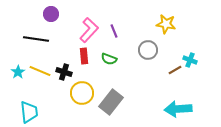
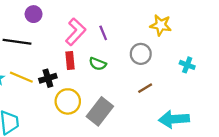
brown line: (175, 70) -> (145, 88), moved
black cross: (64, 72) -> (48, 78), turned -35

